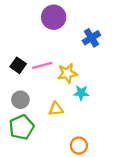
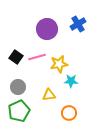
purple circle: (54, 17) -> (47, 29), moved
blue cross: (91, 38) -> (78, 24), moved
orange circle: (79, 146) -> (69, 113), moved

